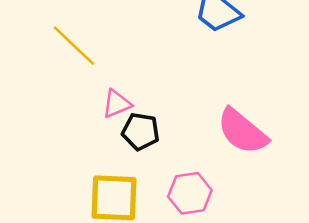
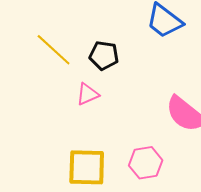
black pentagon: (141, 131) -> (104, 56), moved

